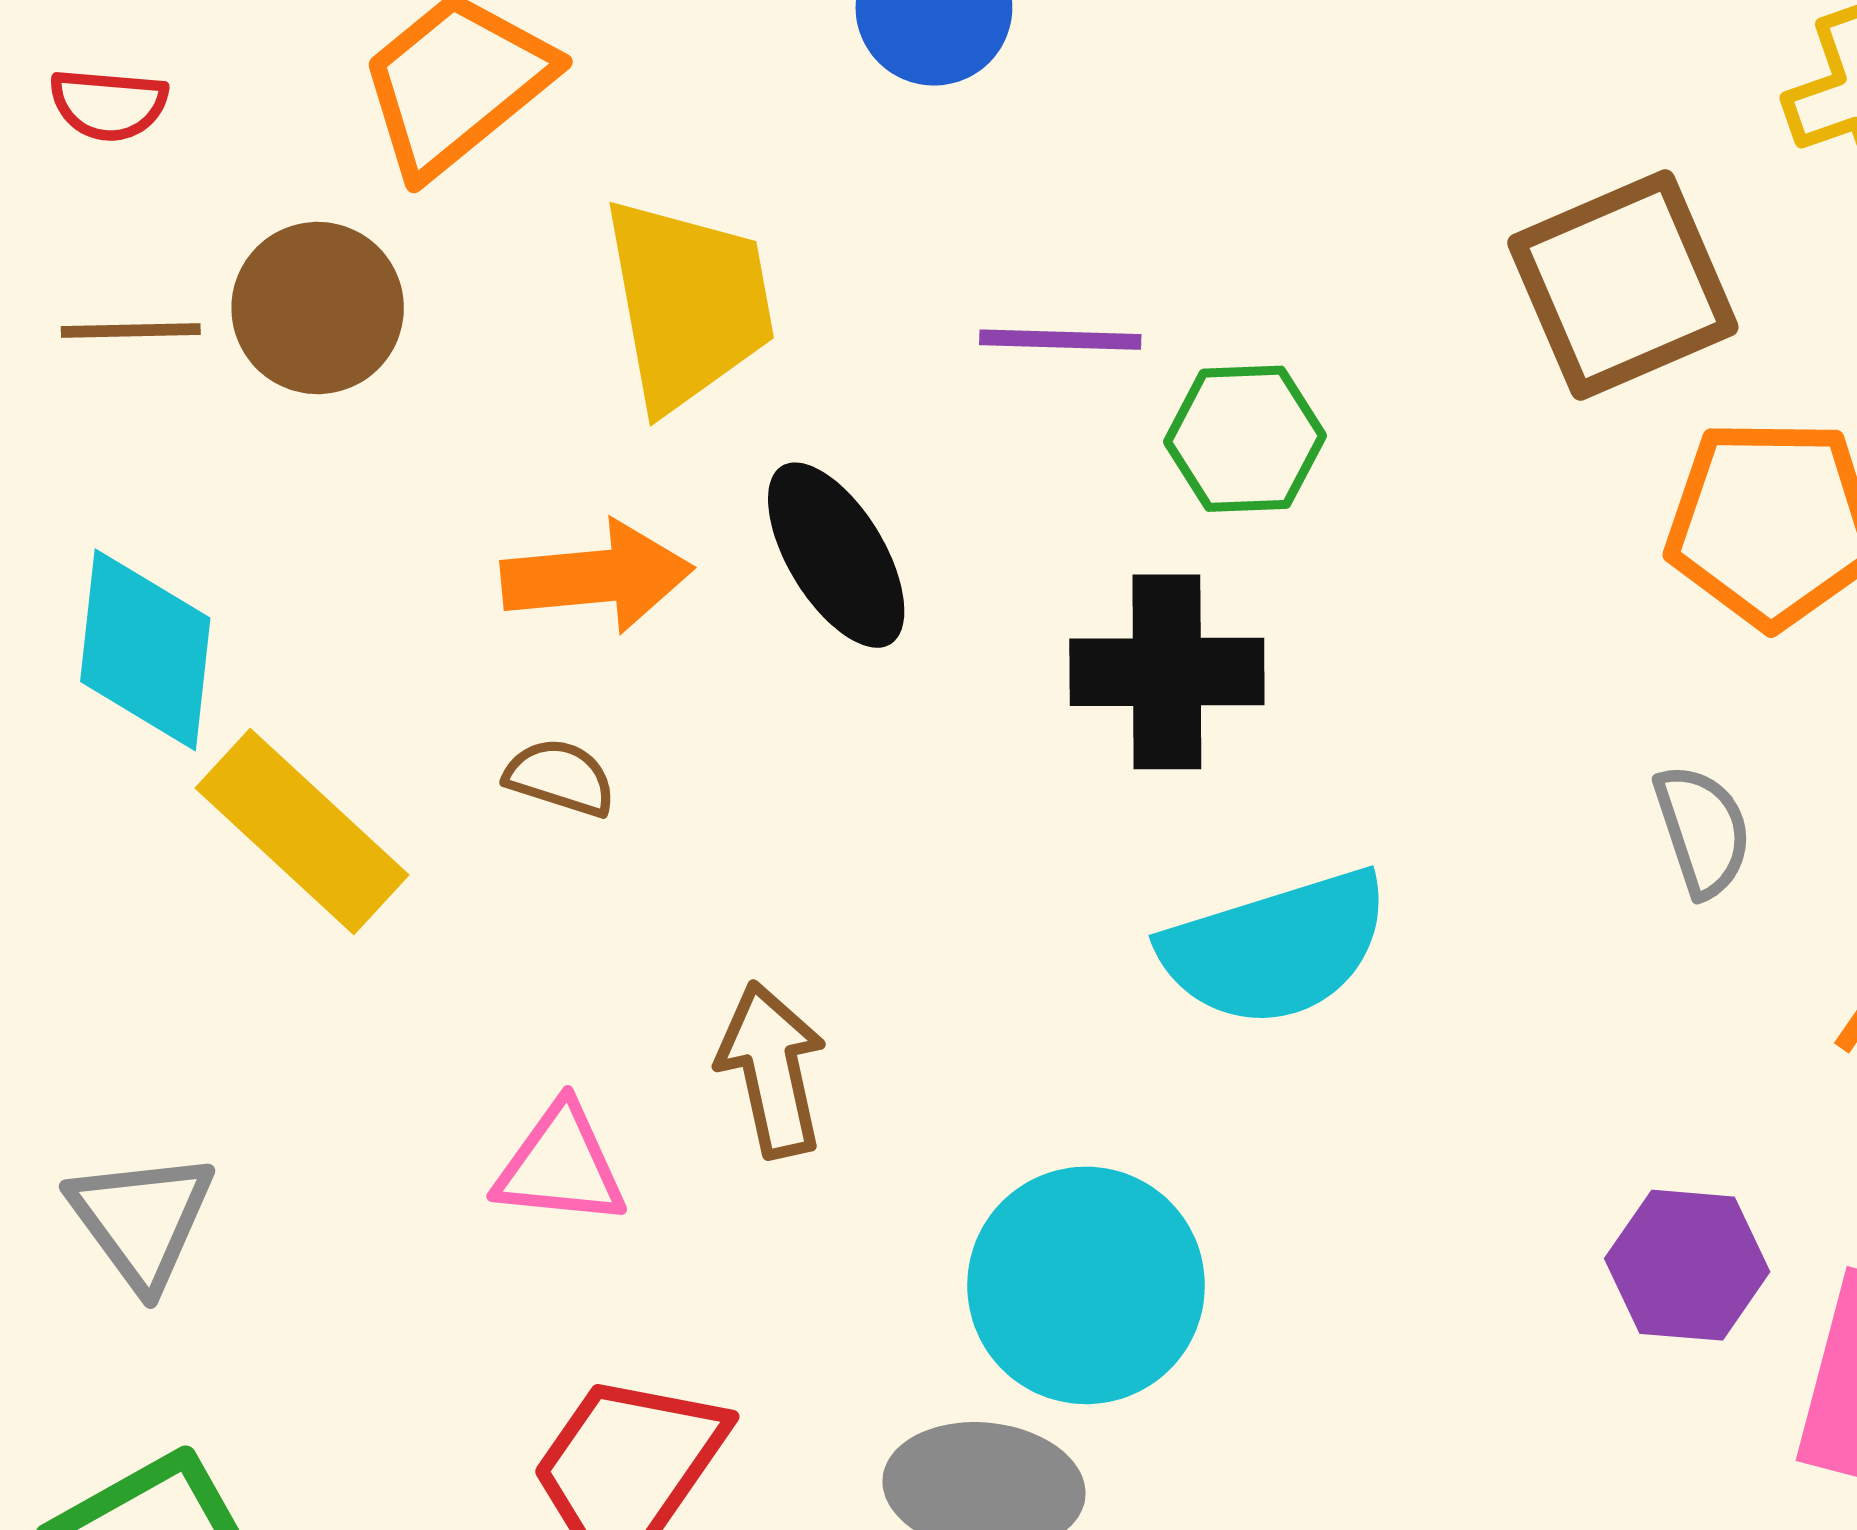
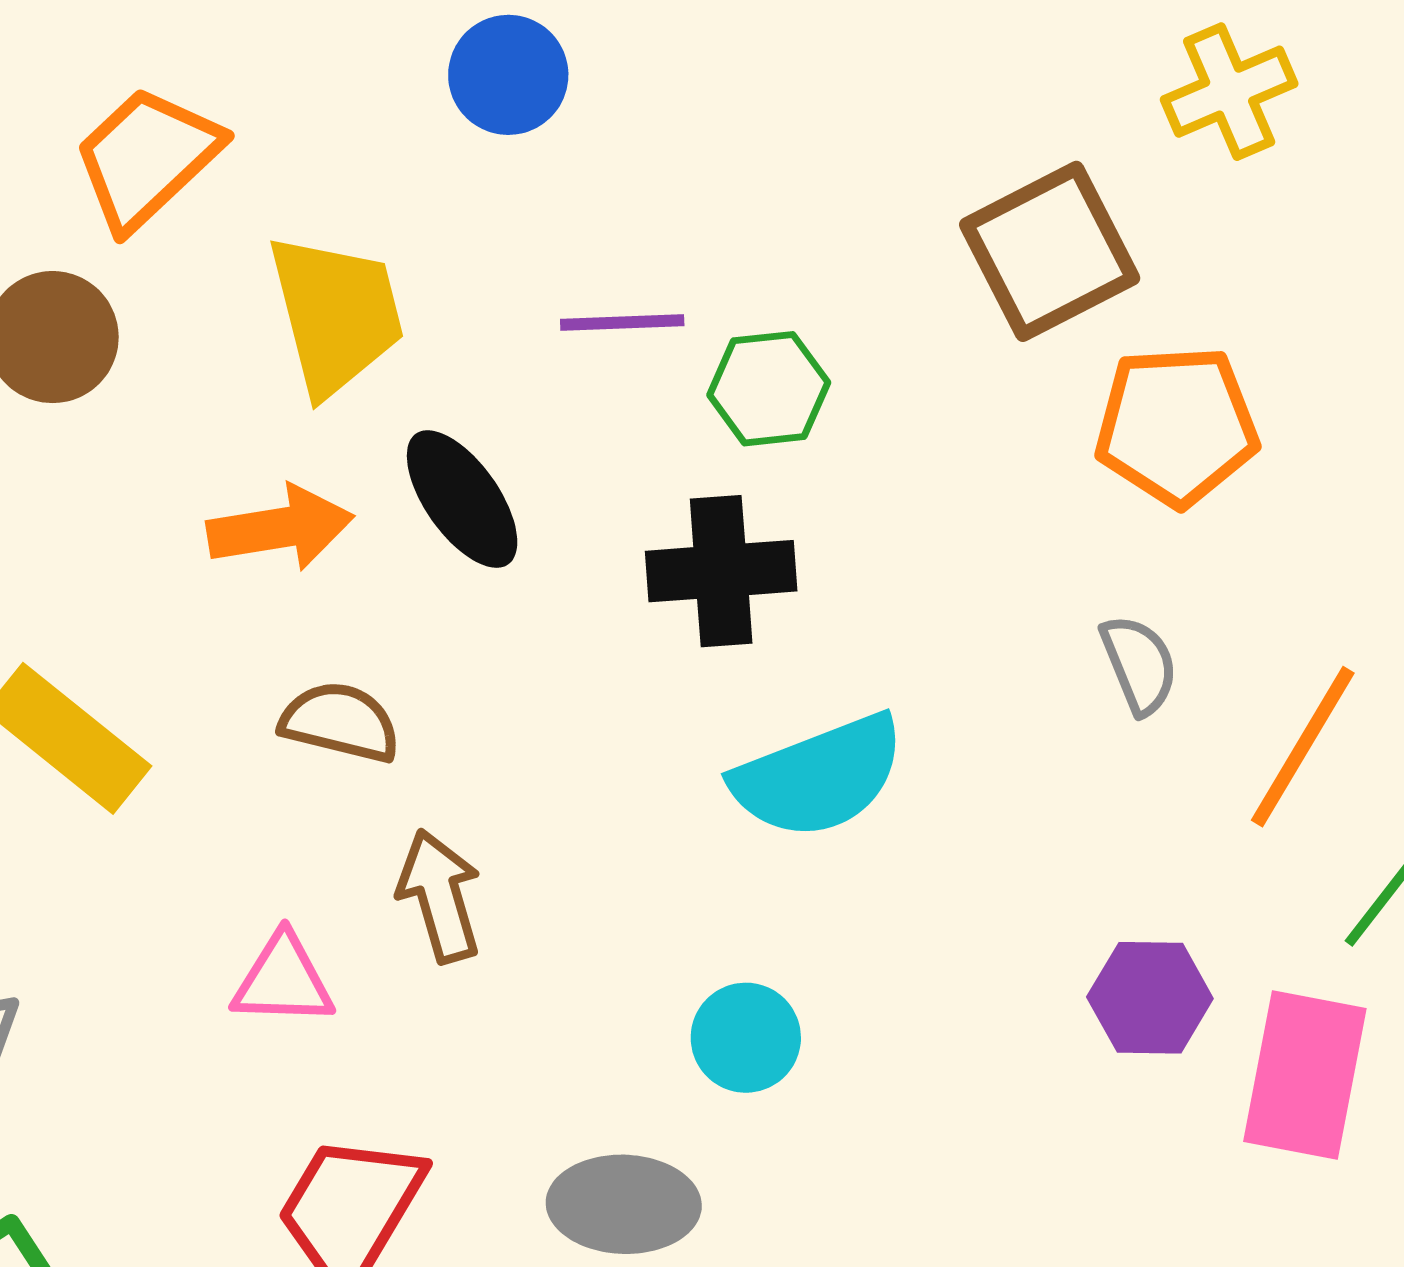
brown semicircle: (560, 777) -> (340, 722), moved, size x1.4
cyan circle: (1086, 1285) -> (746, 1038), moved, size x0.6

